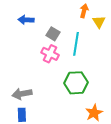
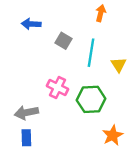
yellow triangle: (99, 22) -> (119, 65), moved
pink cross: (50, 54) -> (58, 87), moved

